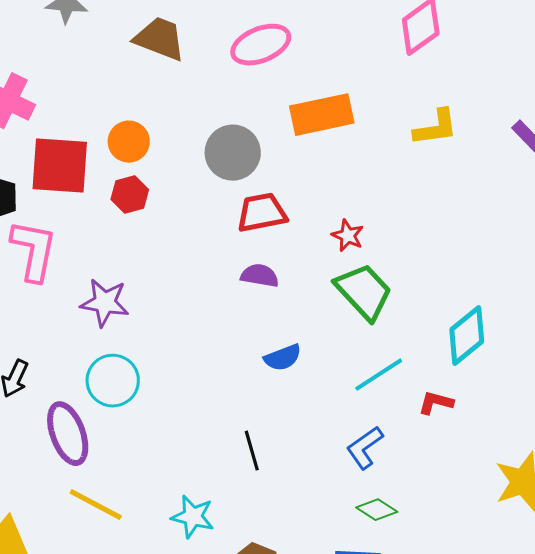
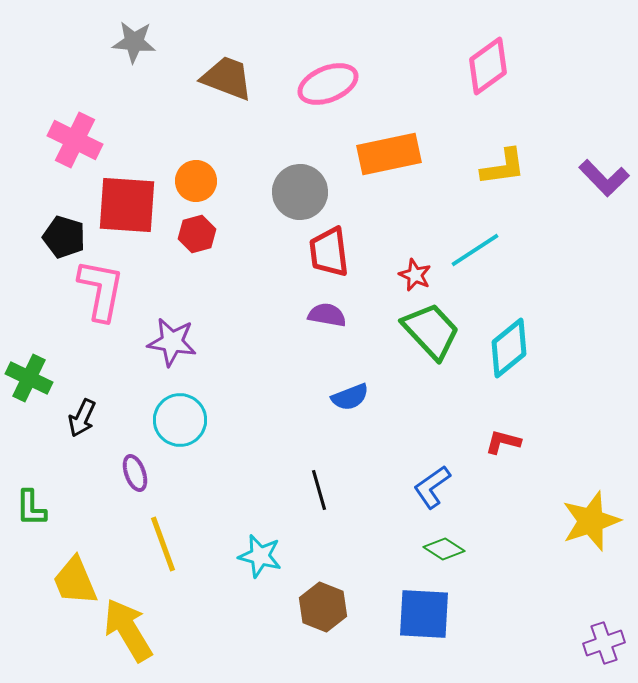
red trapezoid: (262, 213) -> (329, 252), turned -86
cyan diamond: (467, 336) -> (509, 348), moved
cyan line: (379, 375) -> (475, 250), moved
purple ellipse: (68, 434) -> (135, 473), size x0.6
yellow line: (96, 505) -> (163, 544), turned 42

